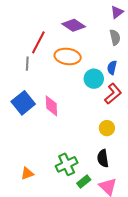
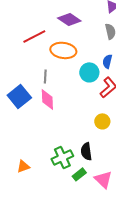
red line: (38, 42) -> (34, 36), turned 35
gray line: (27, 64) -> (45, 76), moved
black semicircle: (103, 158) -> (86, 151), moved

